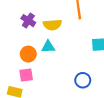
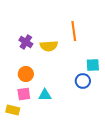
cyan triangle: (48, 47) -> (45, 95), moved
blue circle: (83, 80) -> (83, 81), moved

